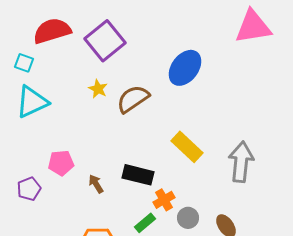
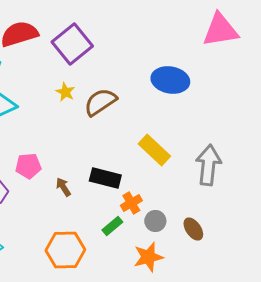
blue ellipse: (185, 68) -> (170, 80), moved, turned 63

